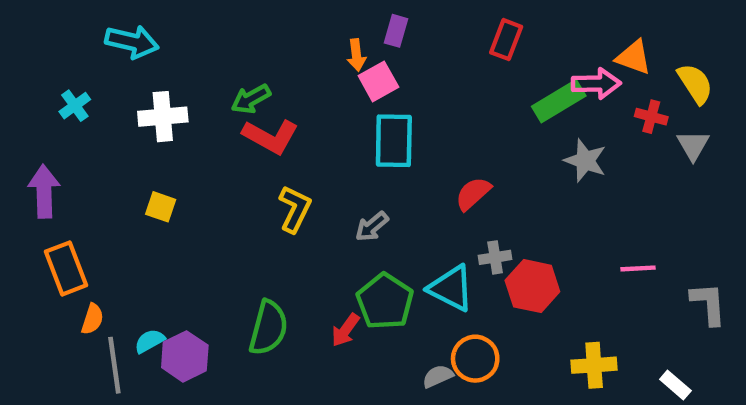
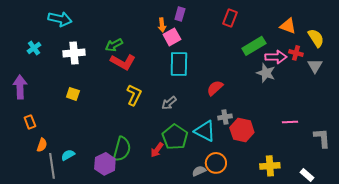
pink arrow: (596, 84) -> (276, 57), moved
orange rectangle: (66, 268) -> (30, 122), size x0.6
purple hexagon: (185, 356) -> (105, 164), moved

